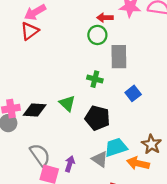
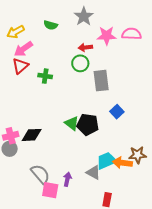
green cross: (95, 79) -> (45, 76), moved
green triangle: (67, 103) -> (72, 123), moved
black pentagon: (97, 118) -> (88, 124), moved
brown star: (151, 144) -> (137, 155), turned -30
orange arrow: (138, 163) -> (122, 163), moved

